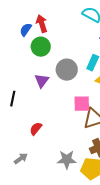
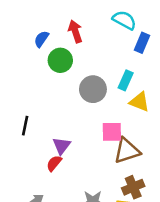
red arrow: (42, 24) -> (75, 31), moved
purple triangle: (42, 81) -> (62, 146), moved

